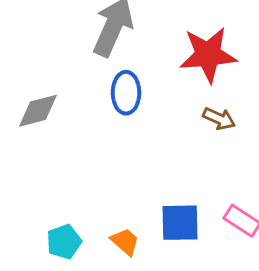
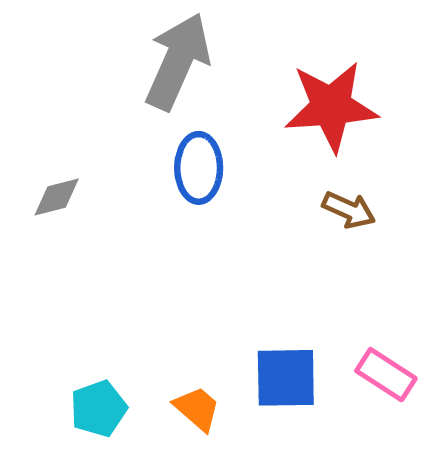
gray diamond: (38, 111) -> (57, 197), size x0.7

